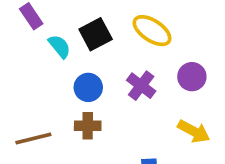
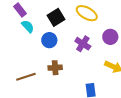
cyan semicircle: (60, 46) -> (28, 26), moved
blue circle: (88, 87) -> (49, 40), moved

